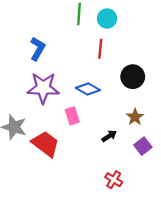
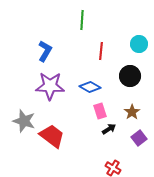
cyan circle: (107, 18) -> (139, 44), moved
pink rectangle: (72, 116) -> (100, 111), moved

